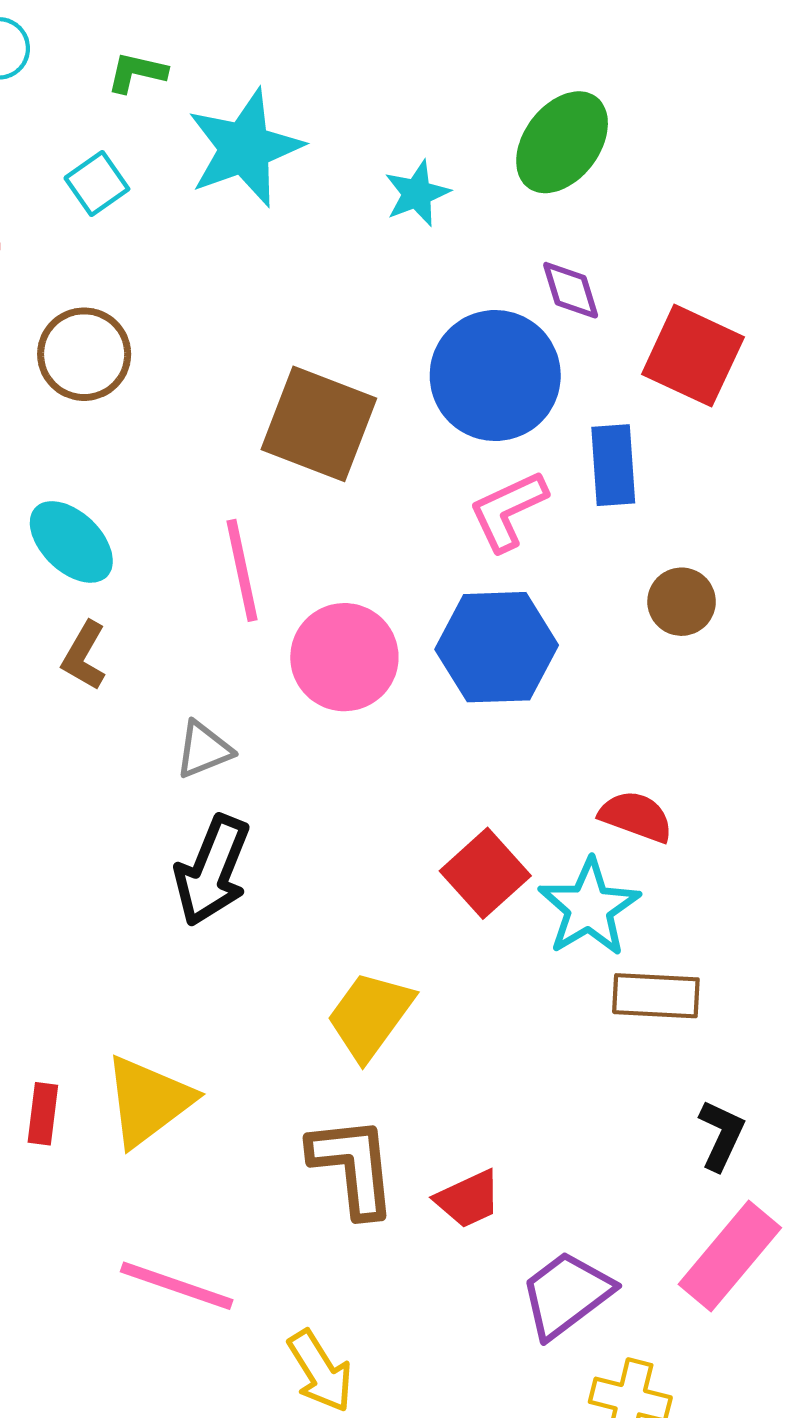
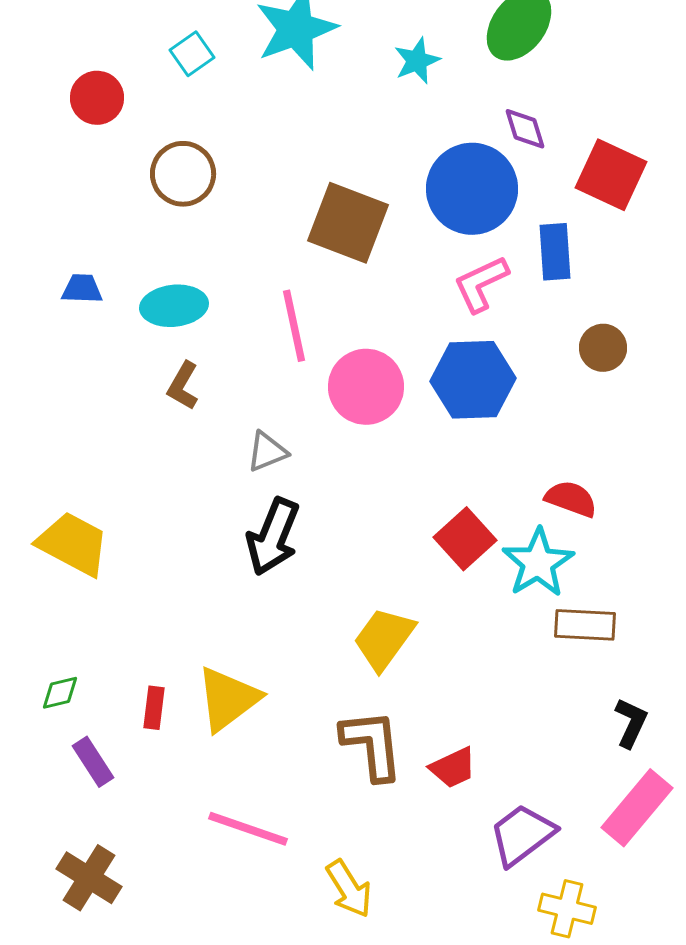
cyan ellipse: (71, 542) -> (174, 306), turned -50

